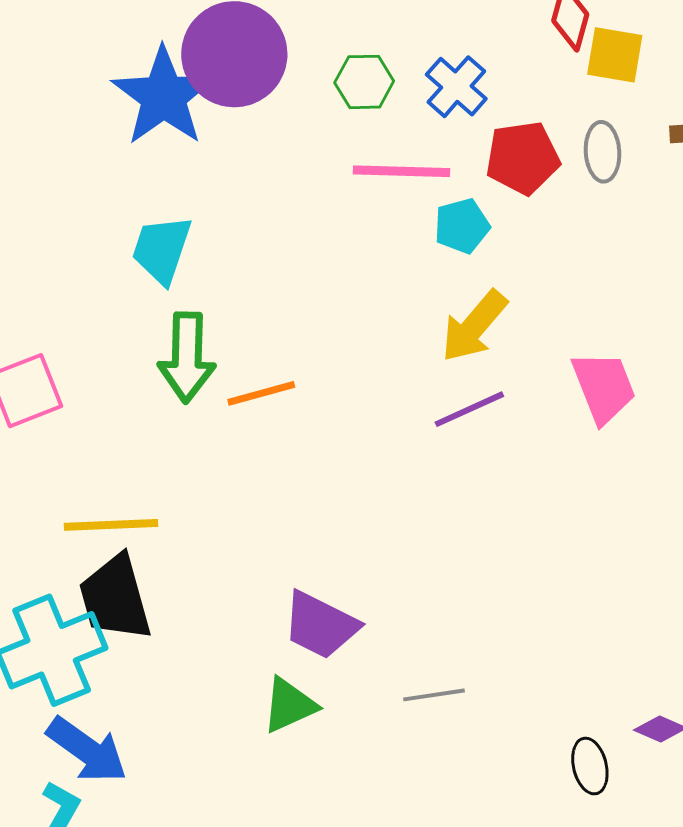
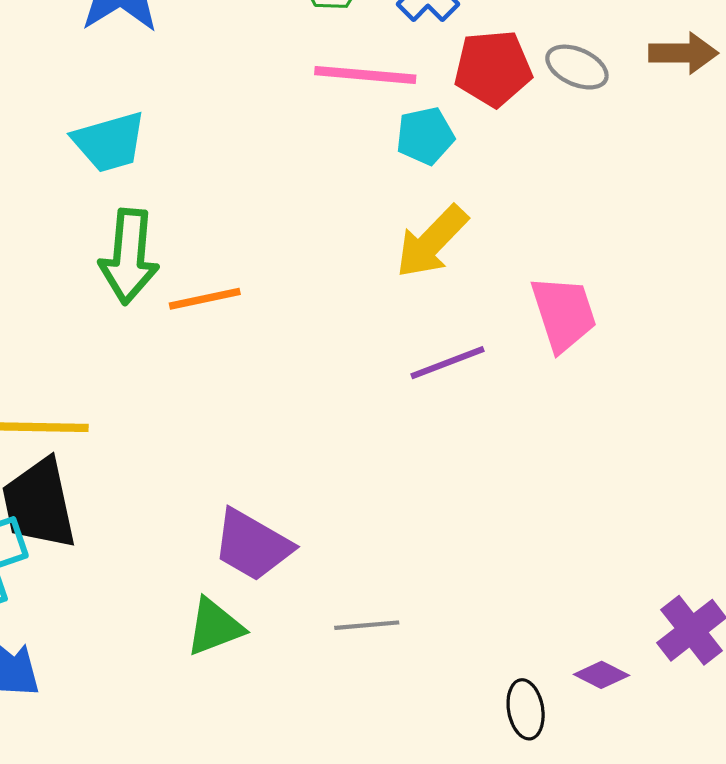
gray ellipse: (602, 152) -> (577, 67), turned -66
cyan trapezoid: (162, 250) -> (109, 142), turned -128
purple line: (469, 409) -> (448, 363), moved

